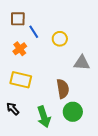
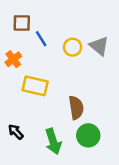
orange cross: (20, 49) -> (13, 59), moved
gray triangle: (82, 63) -> (99, 46), moved, turned 36
yellow rectangle: (21, 80) -> (35, 86), moved

